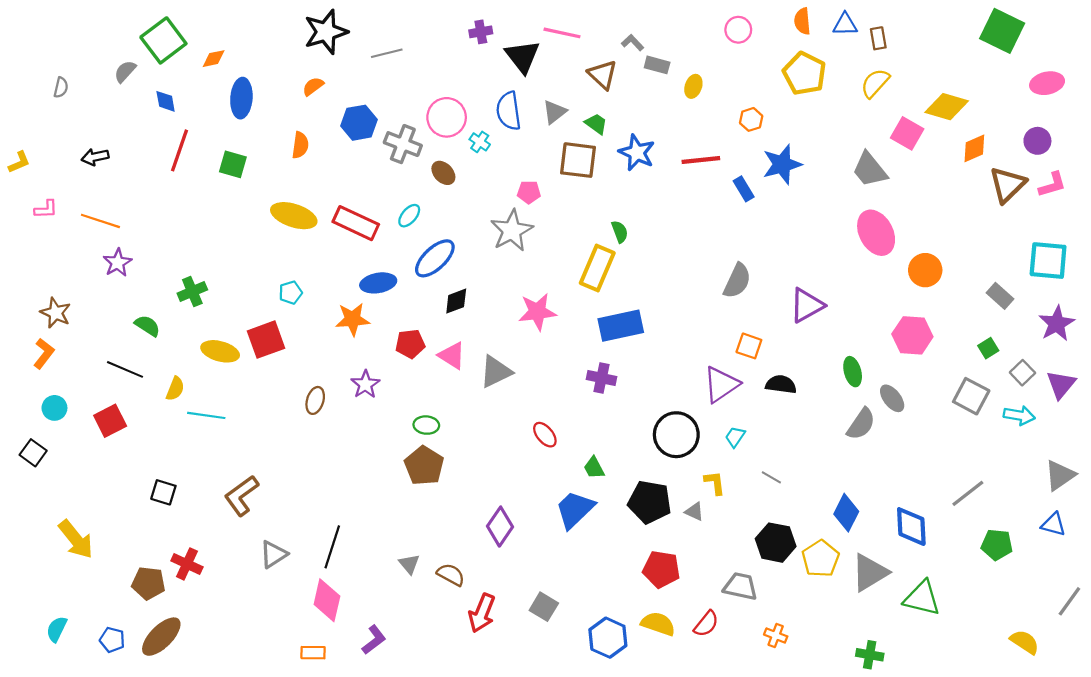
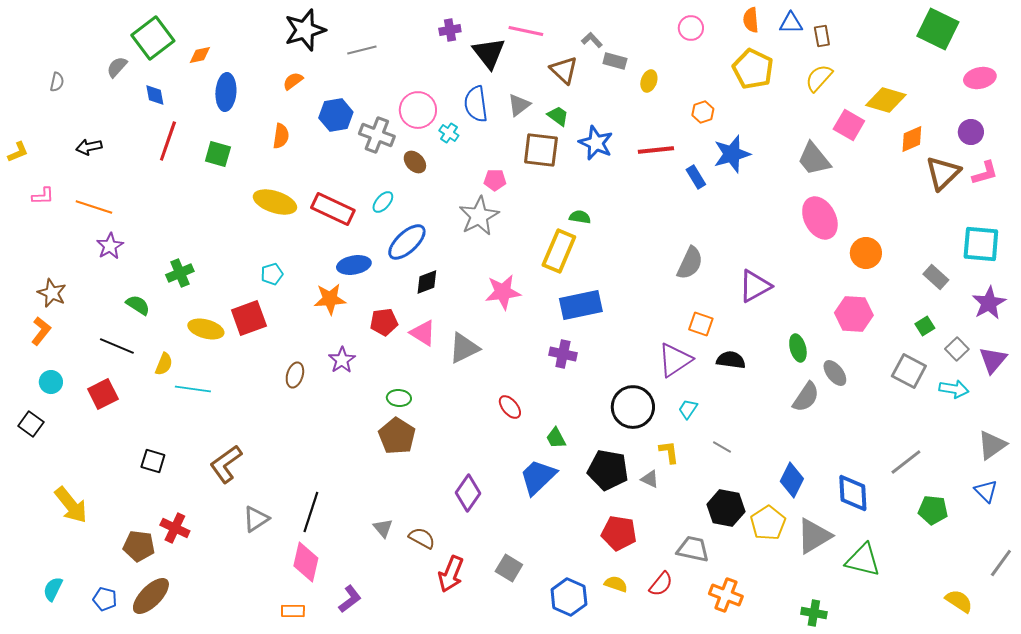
green semicircle: (620, 232) -> (580, 217), turned -60
blue triangle: (1053, 524) -> (986, 491), turned 30
yellow semicircle: (658, 624) -> (616, 584), size x0.7
orange cross: (776, 636) -> (726, 595), size x1.5

